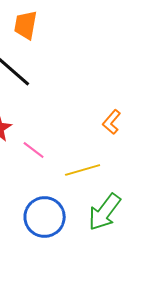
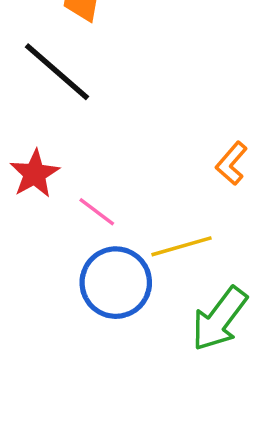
blue circle: (45, 217) -> (116, 283), moved

